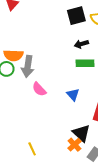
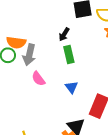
black arrow: (81, 44) -> (64, 34), moved, turned -48
green rectangle: (85, 63) -> (69, 54), moved, turned 72

